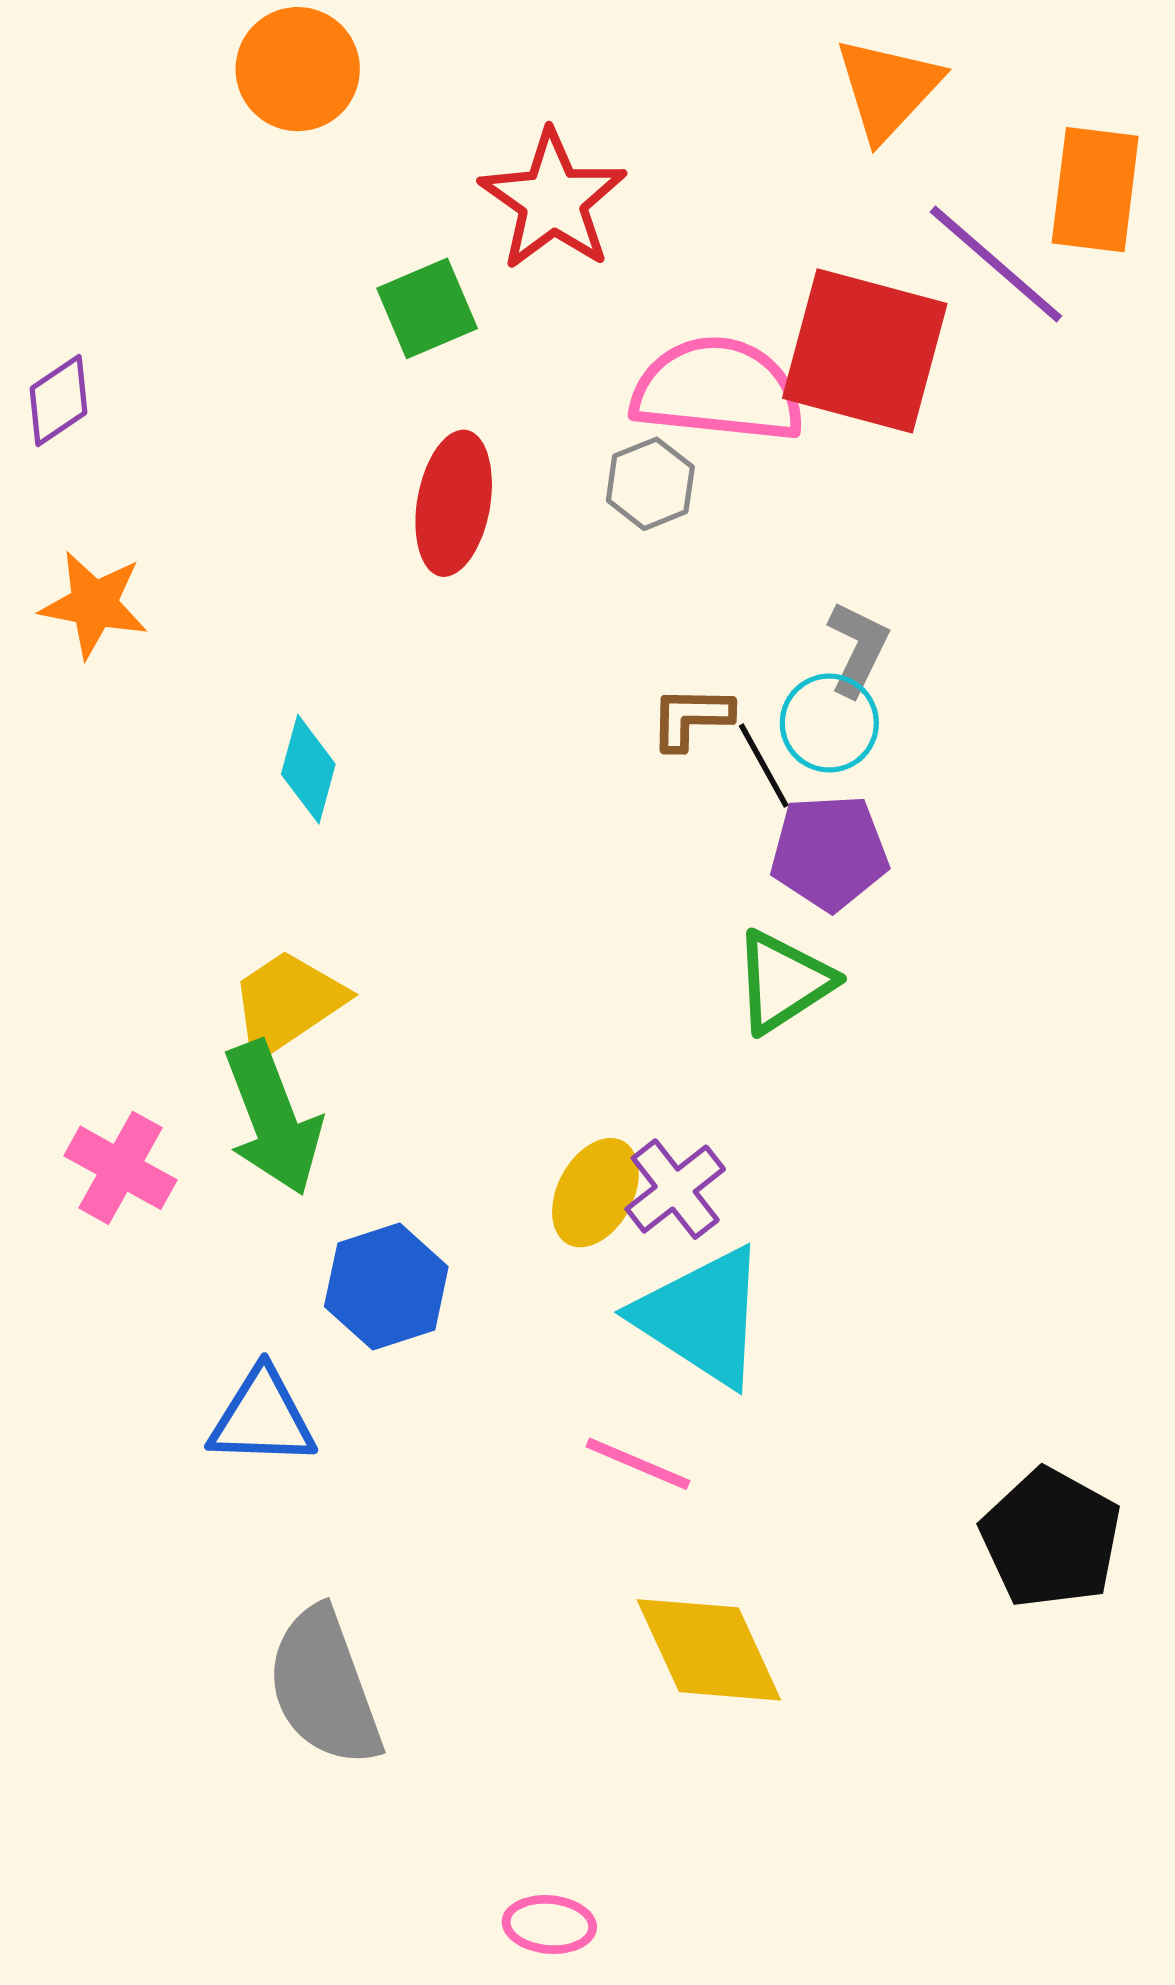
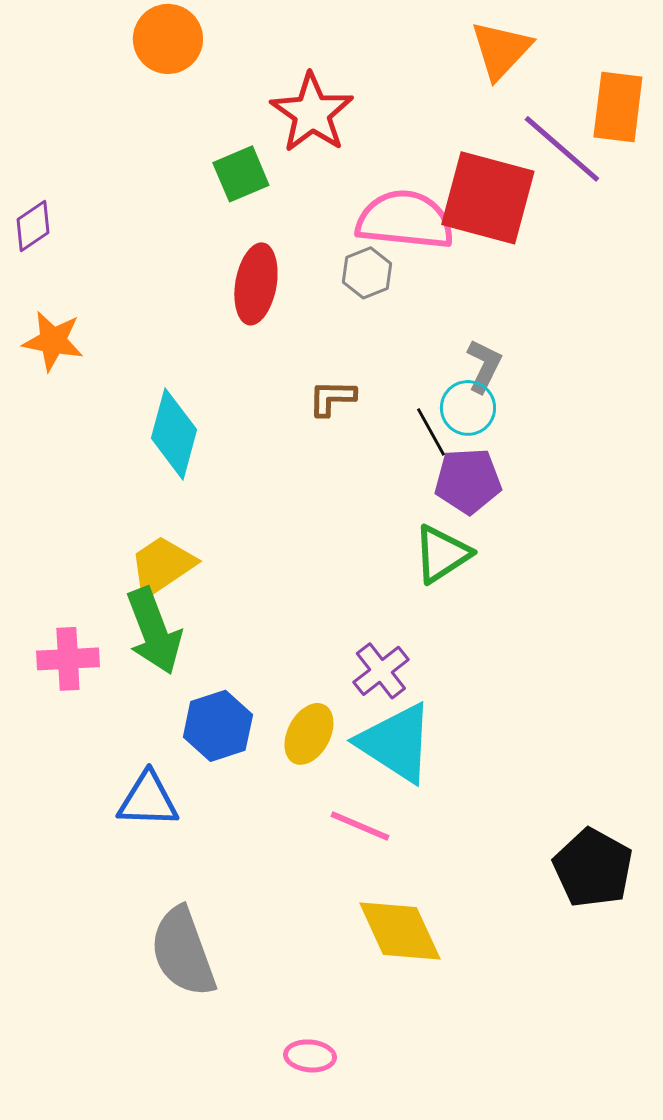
brown L-shape: (691, 718) -> (332, 398), moved
cyan diamond: (308, 769) -> (174, 434), size x1.5
pink cross: (120, 1168) -> (68, 659), turned -32
yellow ellipse: (595, 1193) -> (309, 734), moved
pink ellipse: (549, 1925) -> (310, 1056), moved

